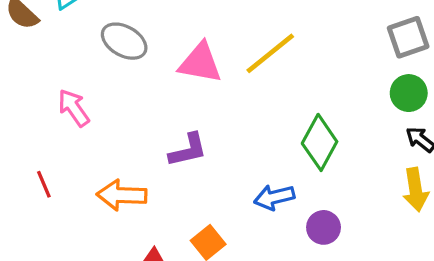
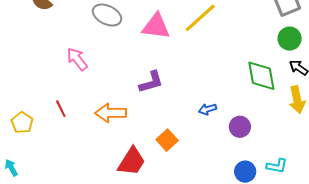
green diamond: (320, 142) -> (261, 76), moved, turned -36
blue arrow: (274, 197) -> (208, 109), size x0.7

